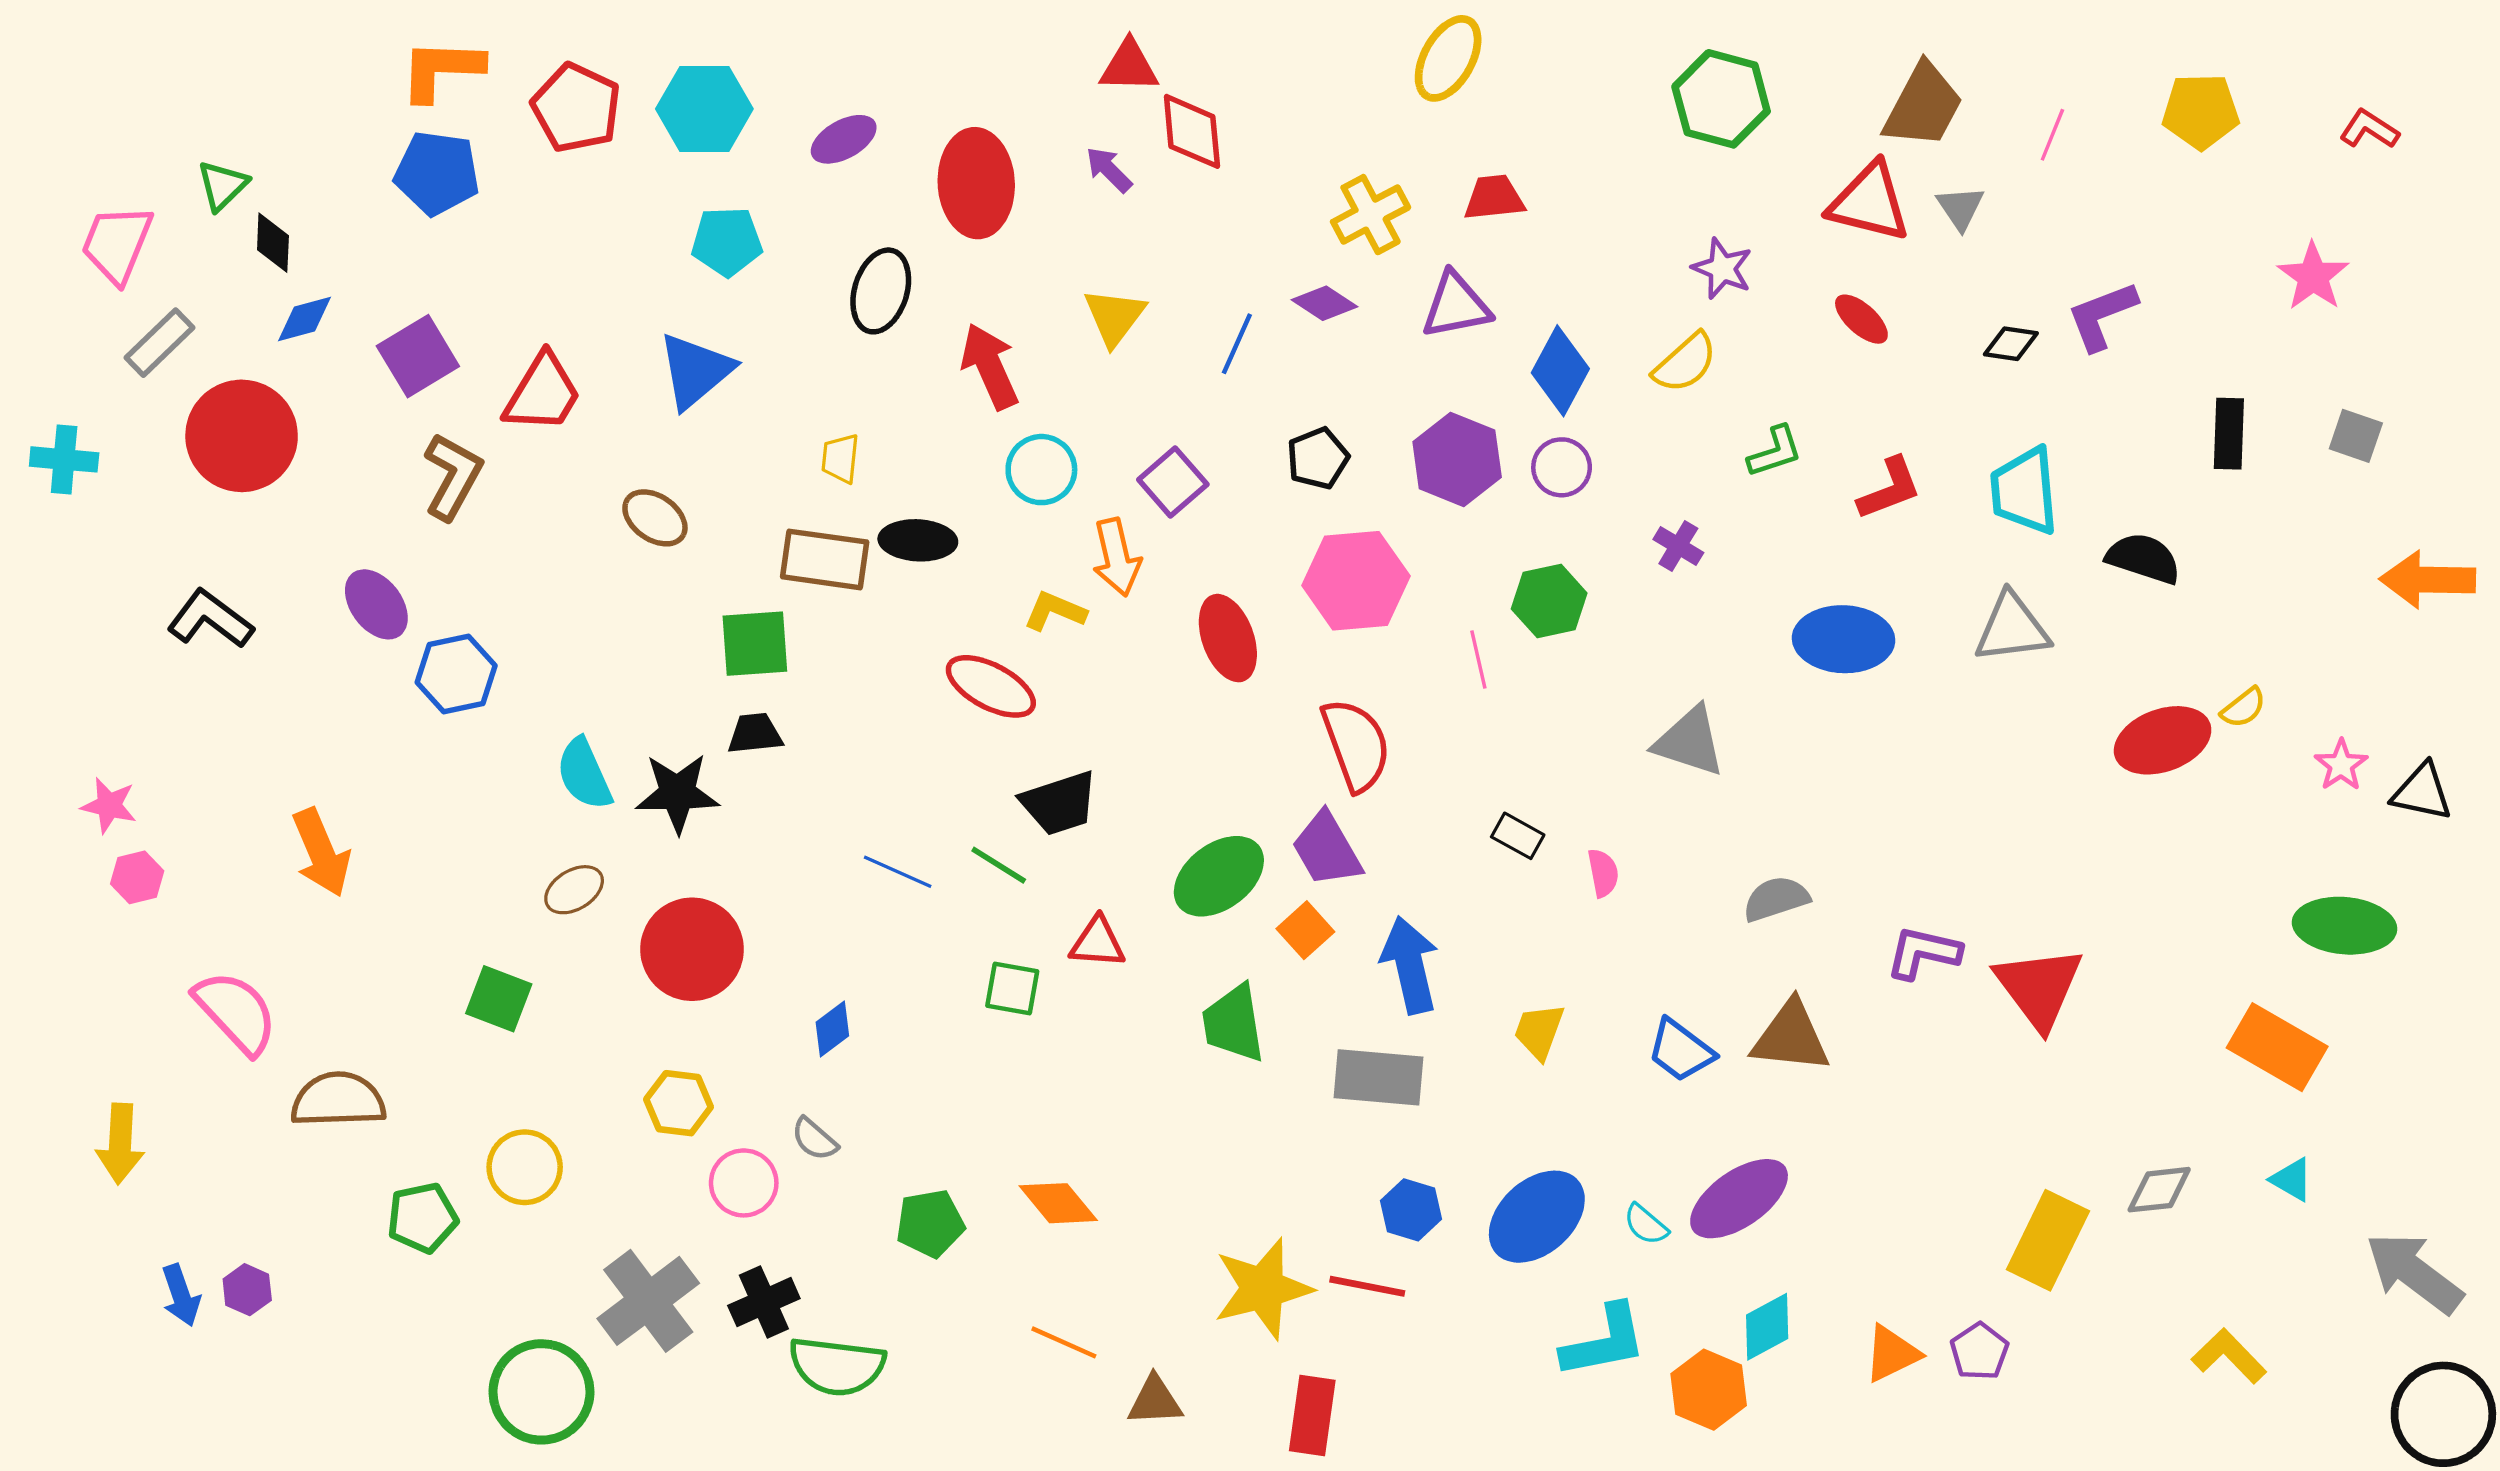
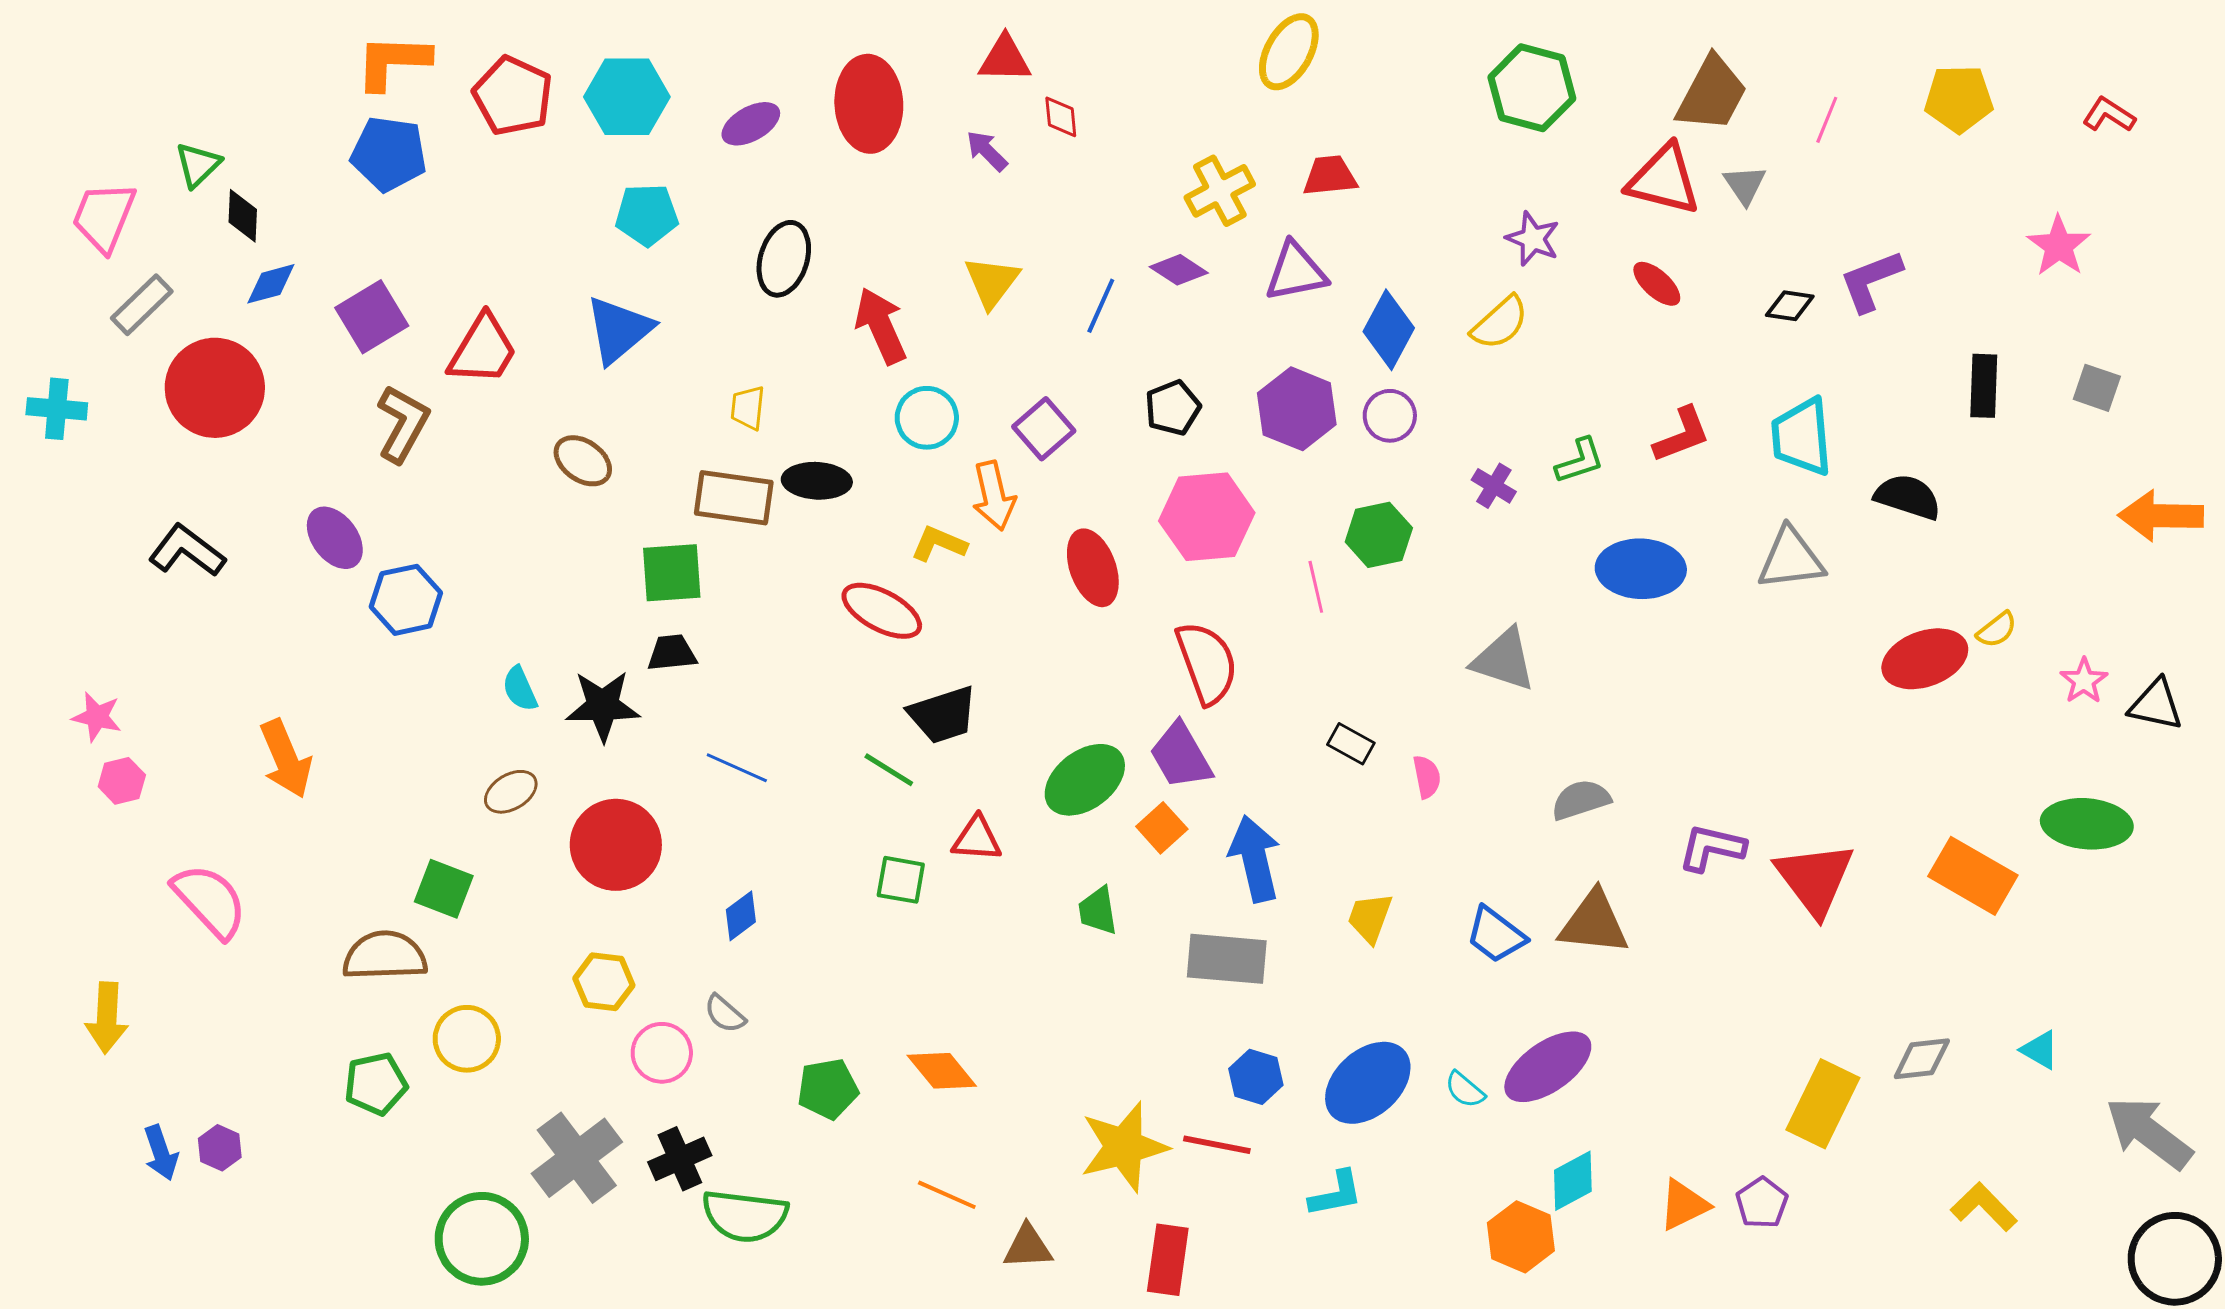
red diamond: (1192, 131) -> (1061, 117), size x0.6
red ellipse: (976, 183) -> (869, 104), moved
green L-shape: (1775, 452) -> (1580, 461), moved
cyan semicircle: (584, 774) -> (520, 689), size x0.7
blue line: (898, 872) -> (737, 768), moved
green trapezoid: (1233, 1023) -> (1098, 911), size x0.7
orange rectangle: (2277, 1047) -> (1973, 876), moved
brown semicircle: (338, 1100) -> (385, 956), moved
cyan L-shape: (1604, 1341) -> (1336, 1194), moved, size x0.7

